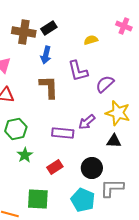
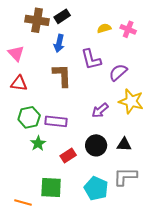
pink cross: (124, 26) -> (128, 29), moved
purple rectangle: (63, 133) -> (56, 121), moved
black triangle: (114, 141) -> (124, 144), moved
black circle: (92, 168) -> (96, 145), moved

